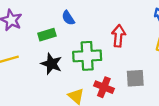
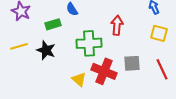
black star: (51, 64) -> (46, 50), moved
red cross: (104, 87) -> (104, 71), size x1.4

